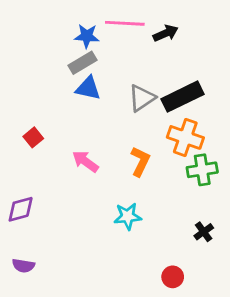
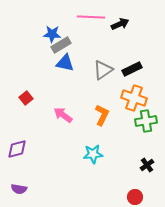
blue star: (87, 36) -> (52, 34), moved
black rectangle: (183, 97) -> (132, 69), size x0.7
red circle: (173, 277) -> (135, 197), moved

